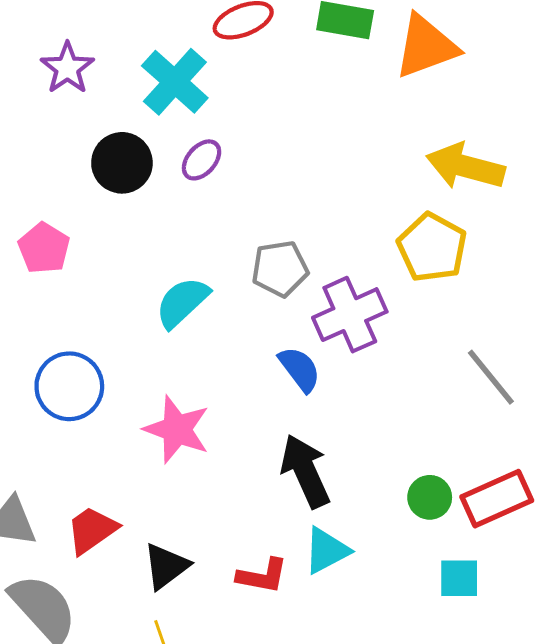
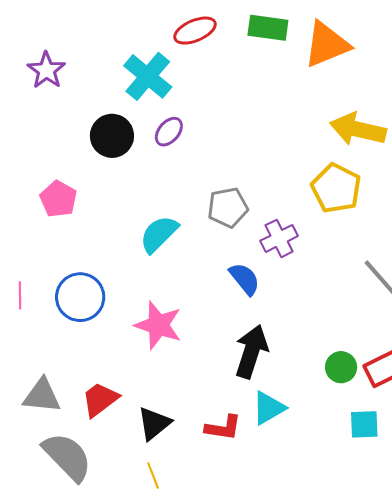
purple star: (67, 68) -> (46, 70), moved
purple cross: (350, 315) -> (279, 238), size x0.7
black arrow: (305, 471) -> (251, 352), turned 44

